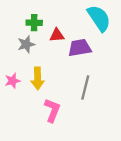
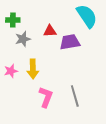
green cross: (34, 23) -> (13, 20), moved
gray line: (85, 88) -> (75, 96), moved, turned -30

